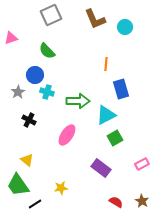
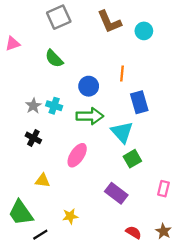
blue circle: (35, 75) -> (89, 86), moved
gray star: (18, 92) -> (33, 106), moved
cyan triangle: (106, 115) -> (122, 132), turned -45
yellow triangle: (27, 160) -> (43, 181), moved, turned -32
pink rectangle: (142, 164) -> (163, 189), turned -48

